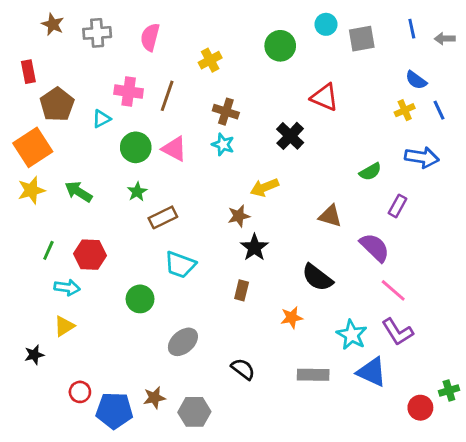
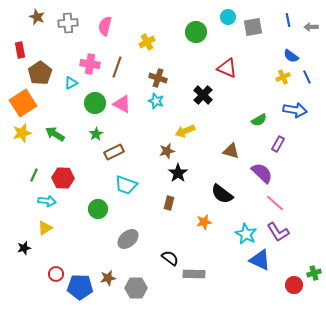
gray rectangle: (313, 375) -> (194, 274), moved

